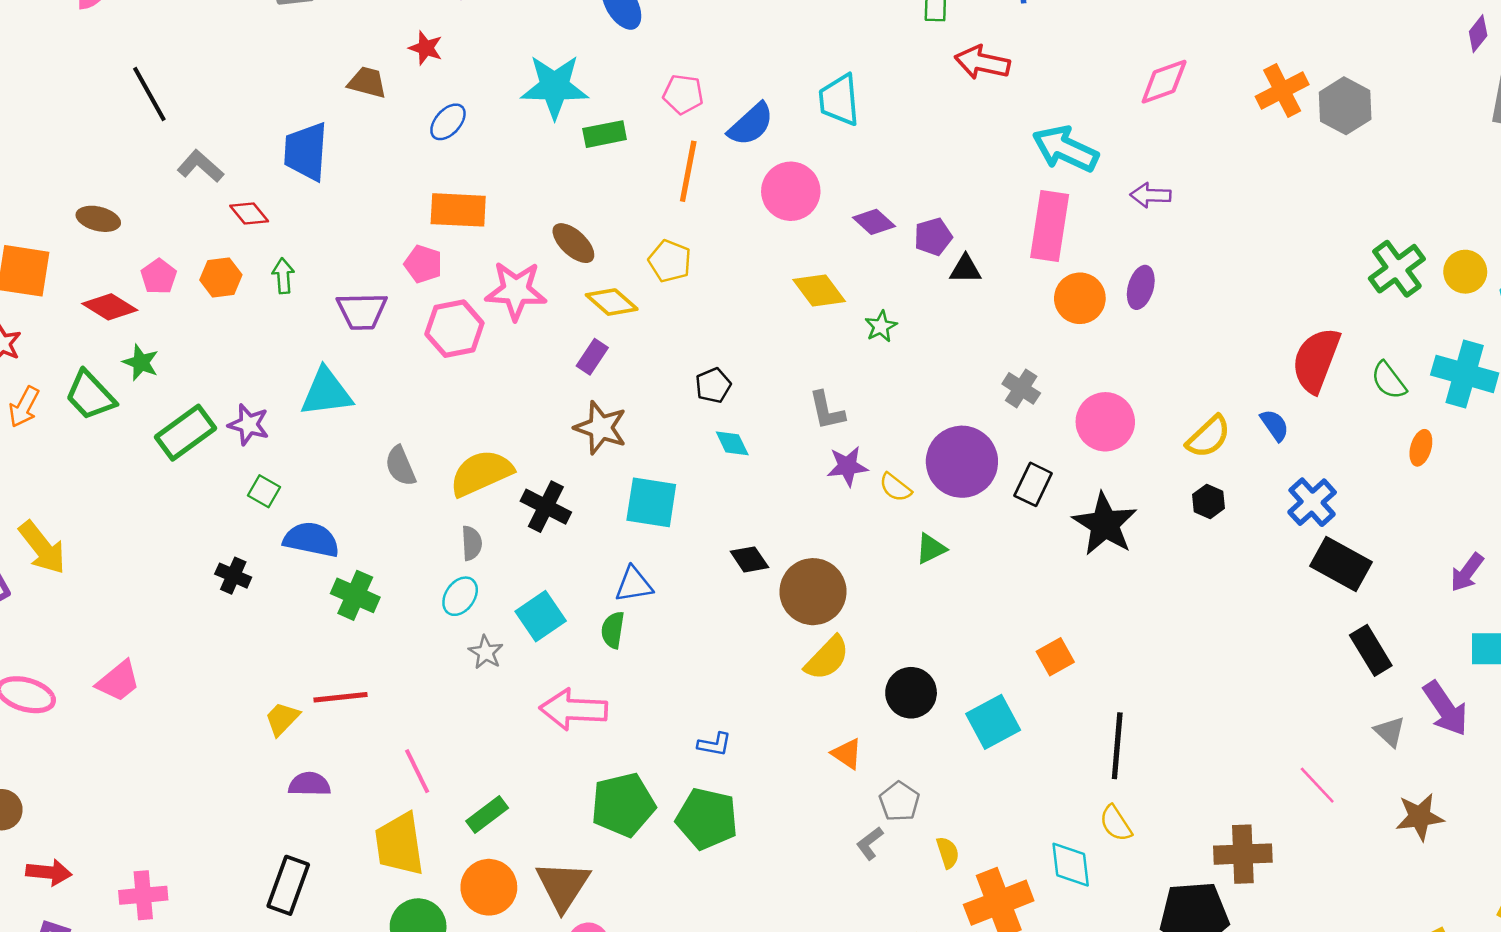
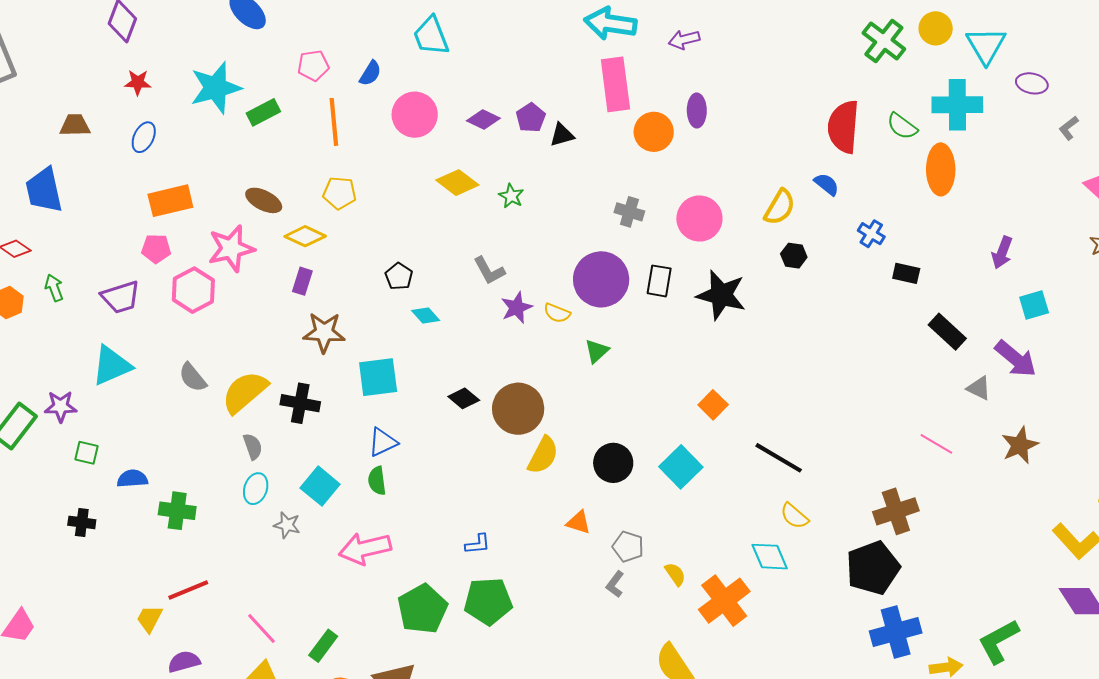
red star: (426, 48) -> (138, 82), moved
blue semicircle: (751, 124) -> (370, 73), size x0.7
orange ellipse: (1421, 448) -> (941, 169), size x1.8
gray semicircle: (400, 466) -> (193, 377), moved
blue cross: (1312, 502) -> (871, 234), size x0.7
blue semicircle: (311, 540) -> (132, 479), size x0.7
black rectangle: (1341, 564) -> (906, 273), size x0.6
black line: (1117, 746) -> (779, 458), turned -48

